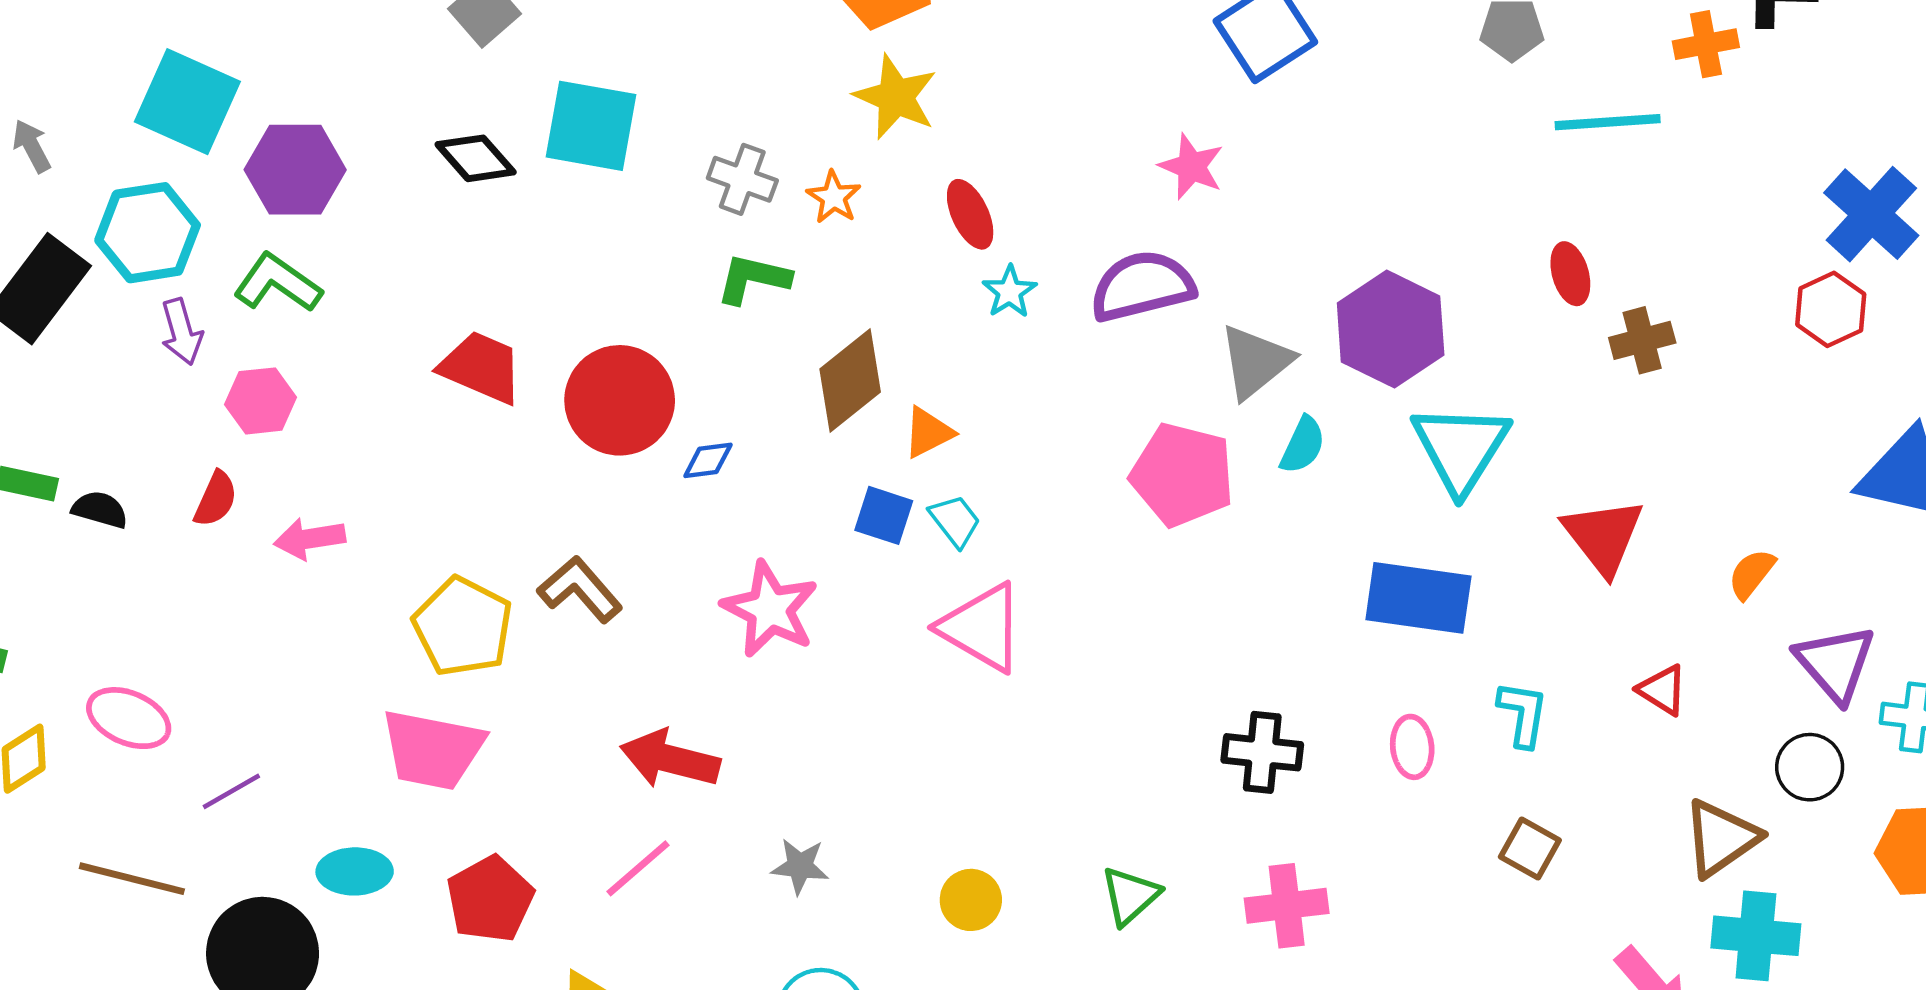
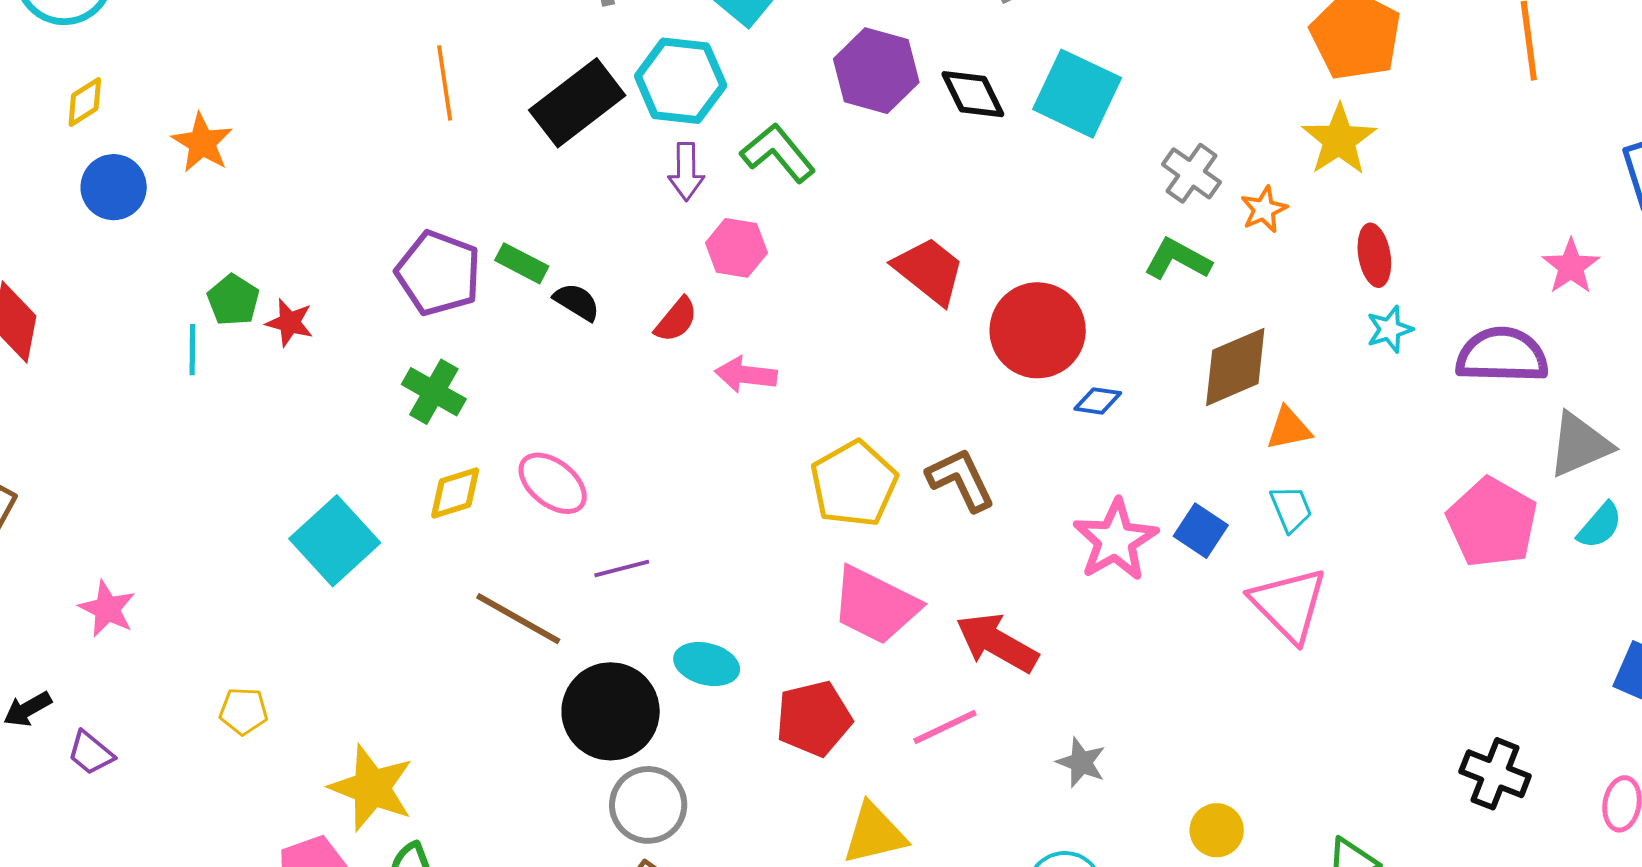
purple hexagon: (295, 170) -> (876, 71), moved
blue square: (884, 515) -> (1201, 531), moved
pink trapezoid: (433, 750) -> (875, 605), moved

